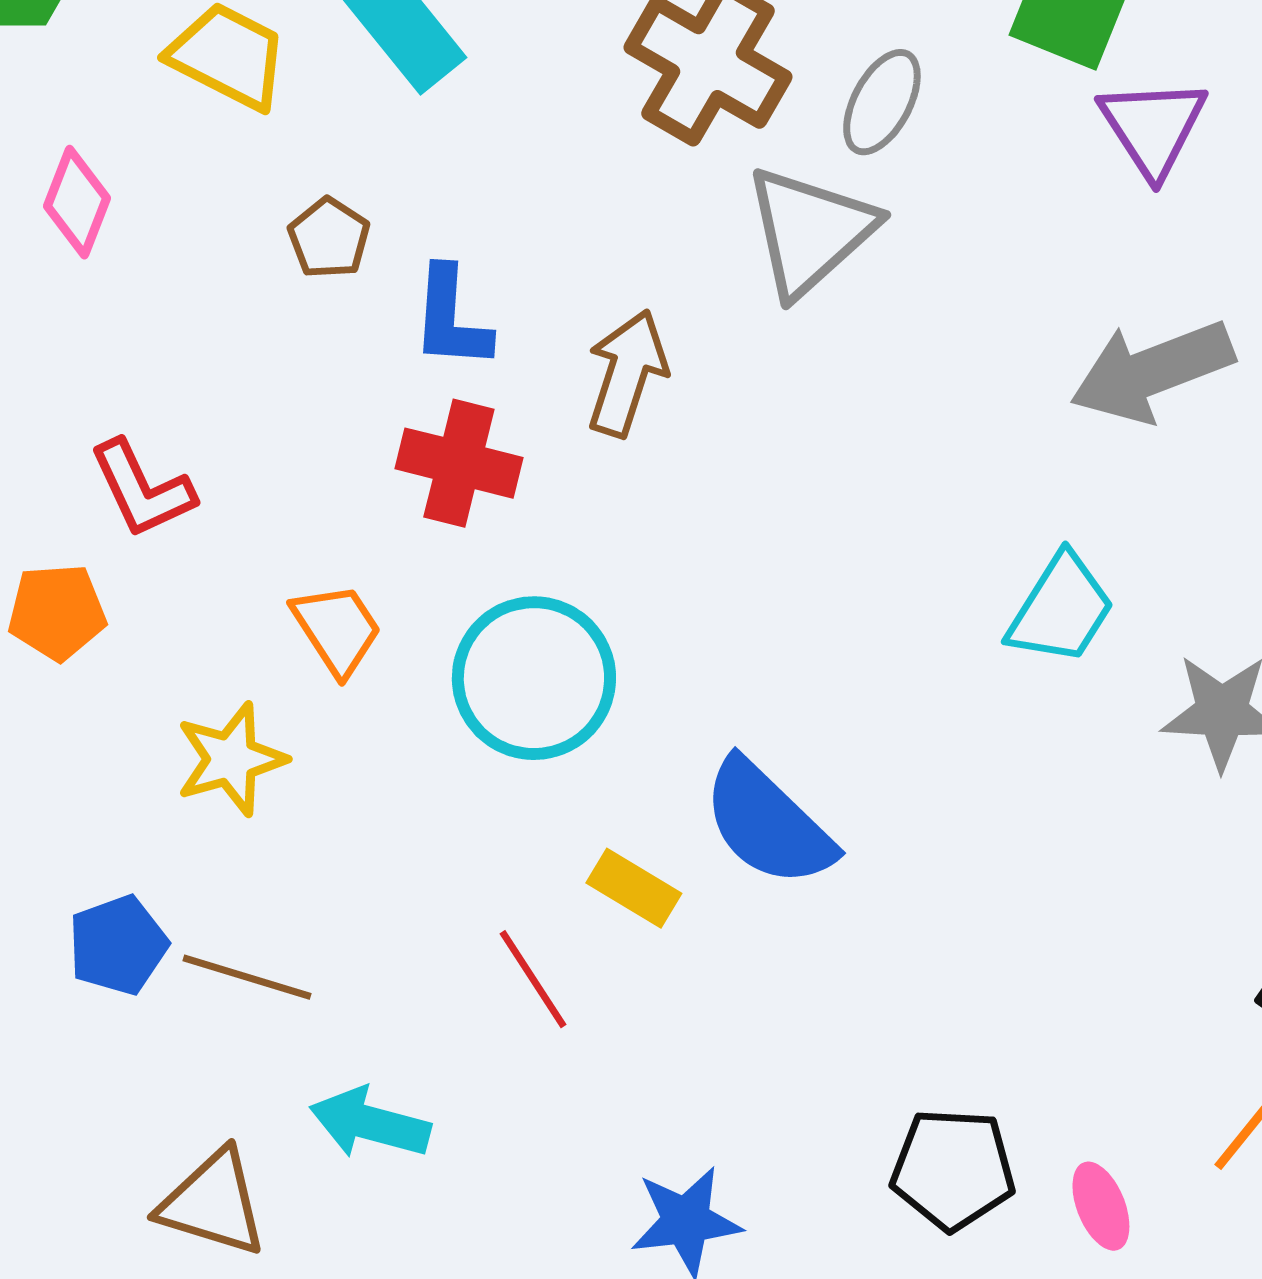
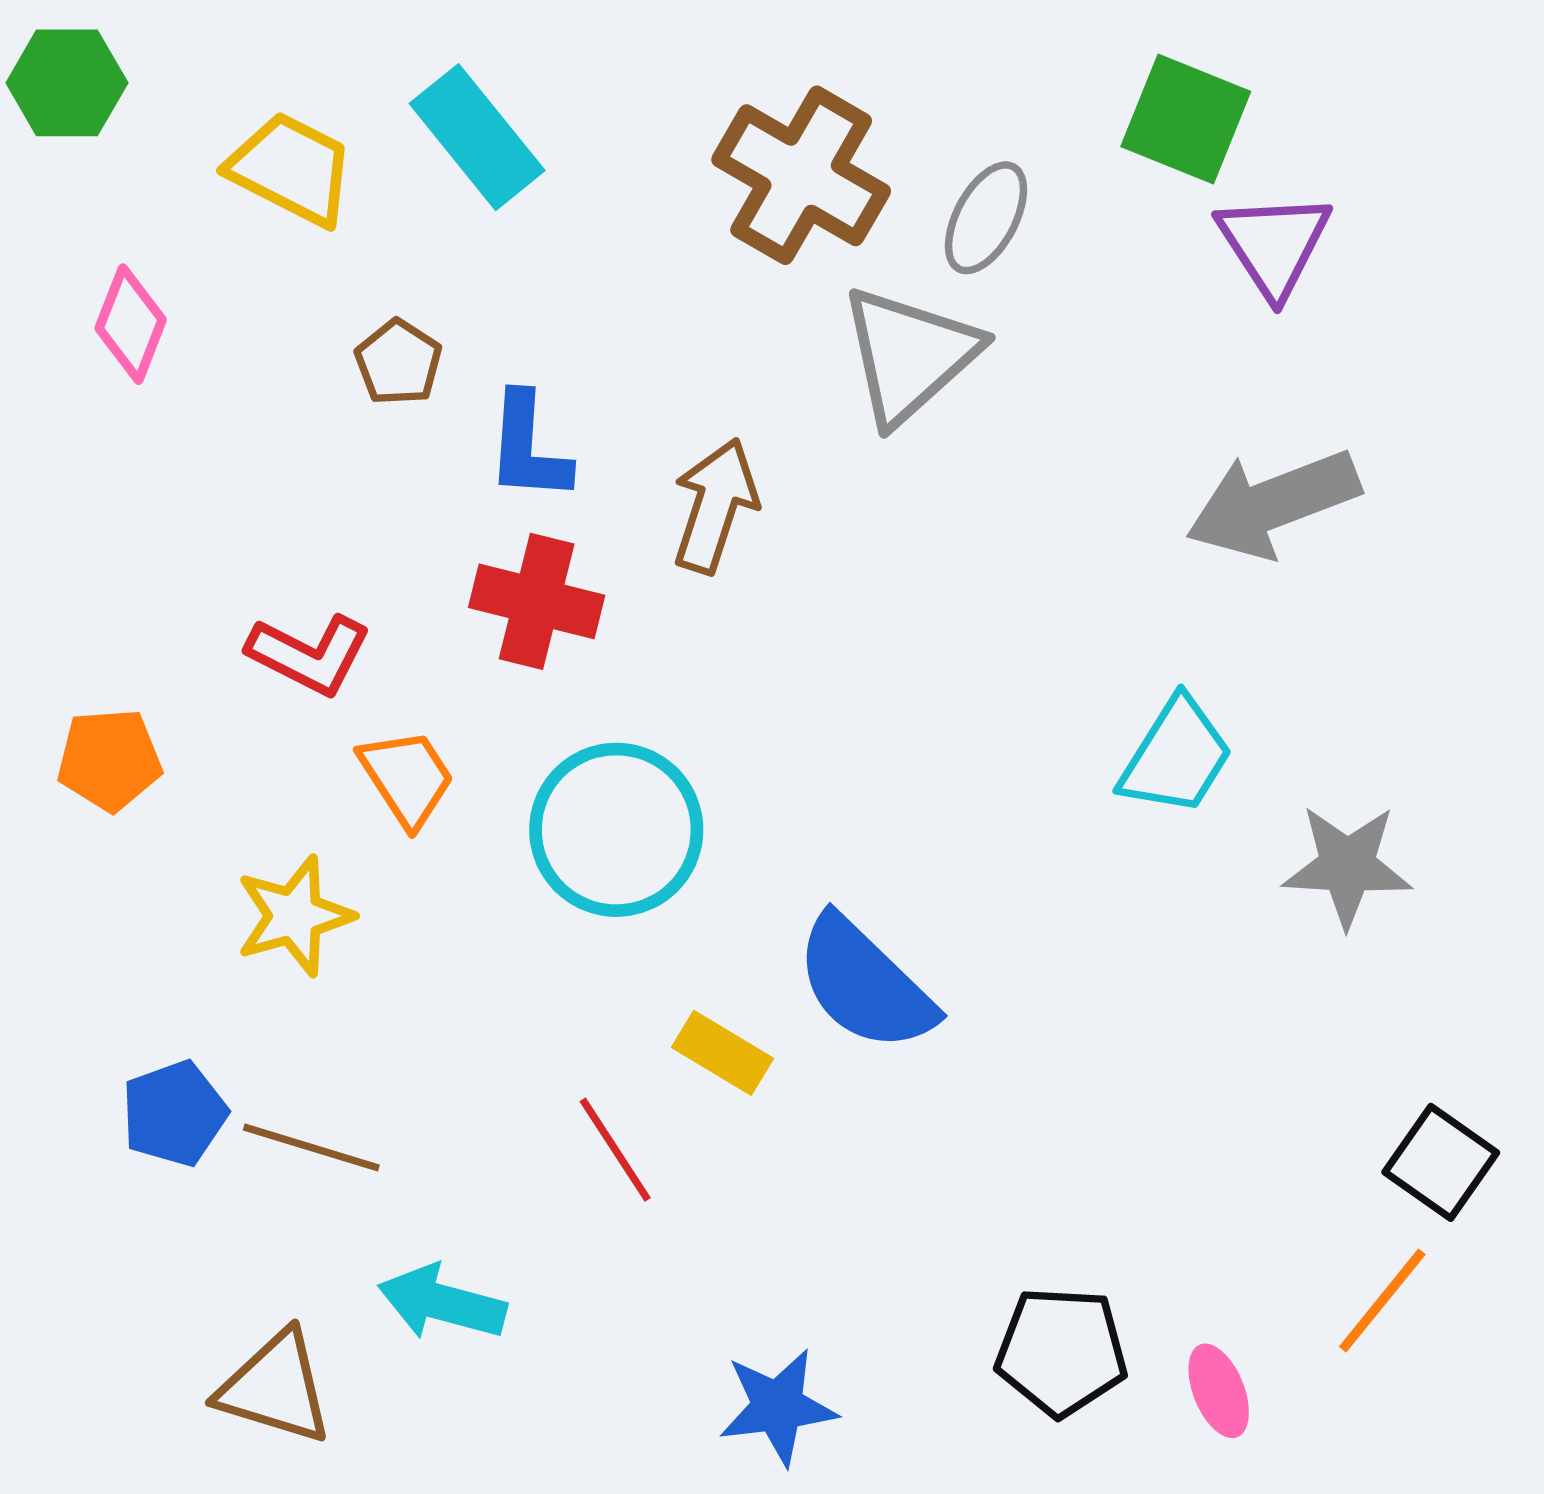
red L-shape: (142, 489) -> (309, 654), moved, turned -38

